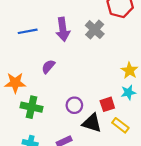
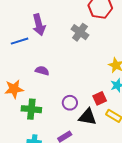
purple arrow: (63, 29) -> (39, 25), moved
purple semicircle: (48, 67) -> (42, 71), turned 72

